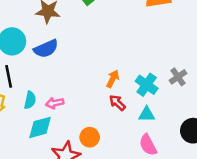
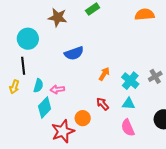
blue semicircle: (46, 49) -> (74, 53), moved
red arrow: (117, 103) -> (103, 104), moved
cyan diamond: (40, 127) -> (45, 108), turned -35

